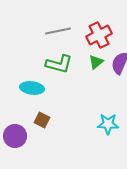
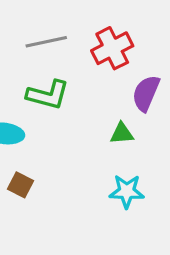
green triangle: (96, 62) -> (122, 133), moved, turned 35

